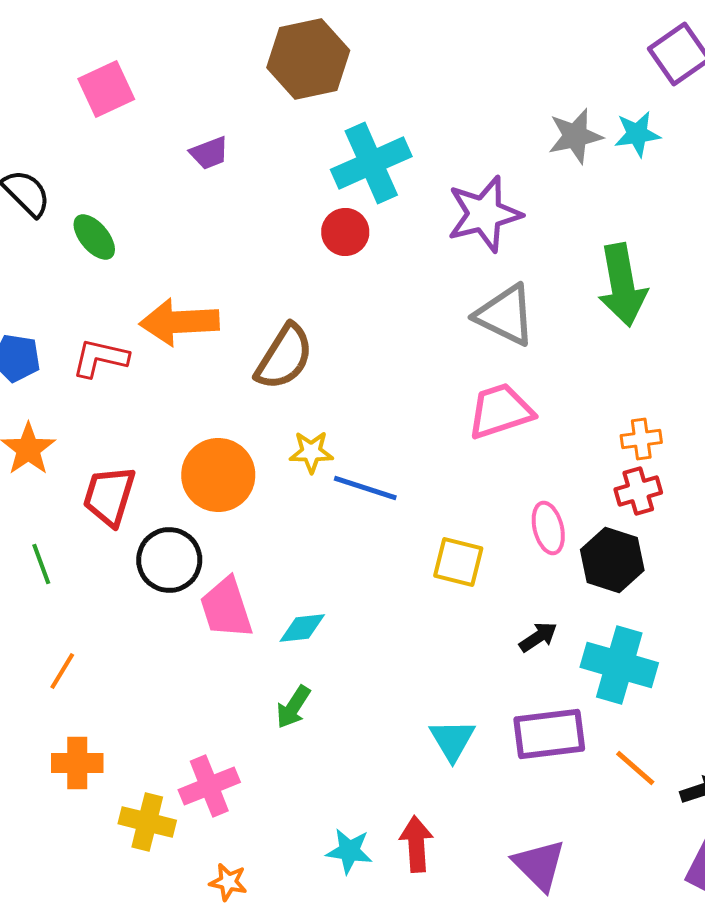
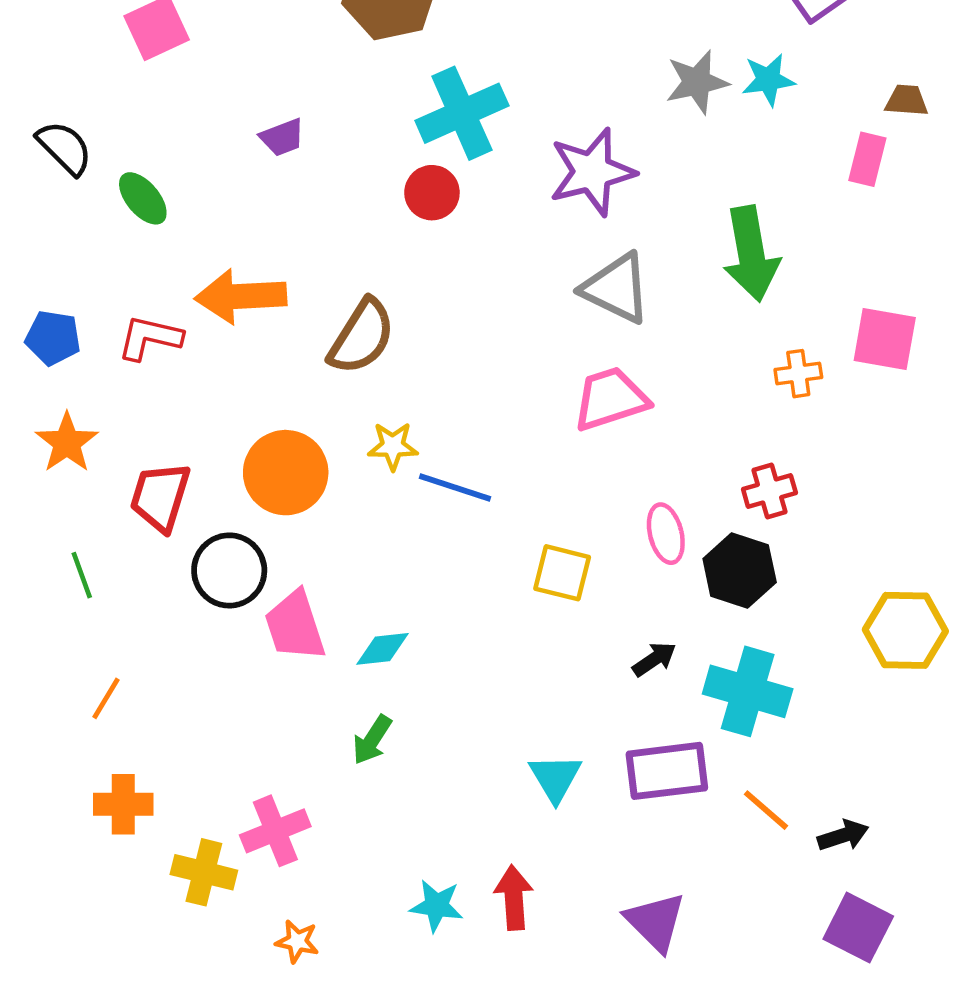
purple trapezoid: (209, 153) -> (282, 137), moved
orange cross: (641, 439) -> (798, 374), moved

